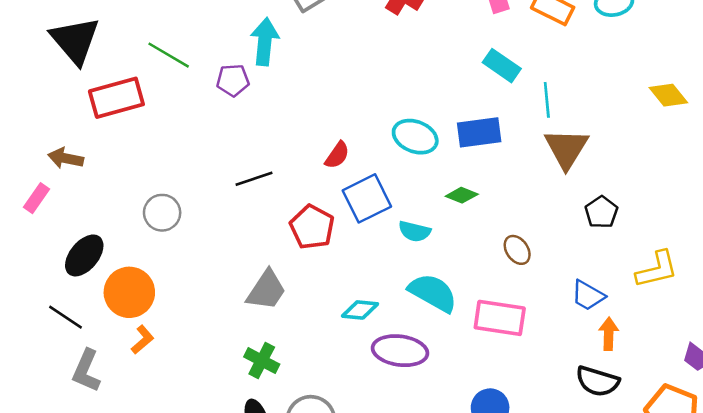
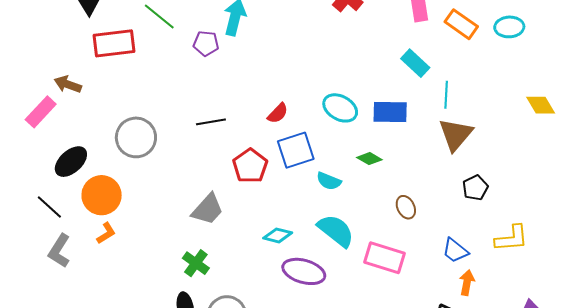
pink rectangle: (36, 198) -> (41, 112), size x1.4
gray circle: (162, 213) -> (136, 137), size x1.4

